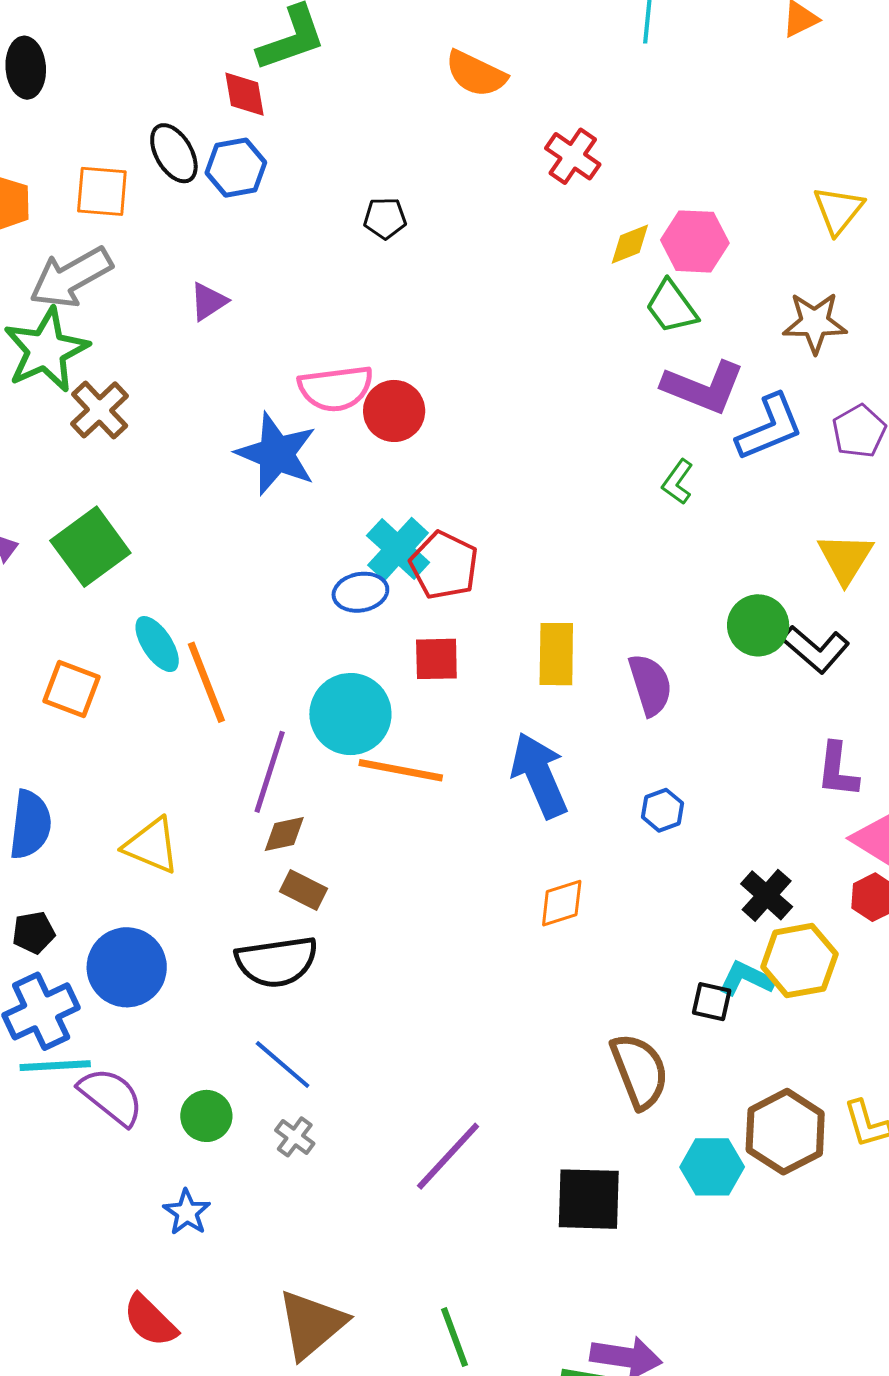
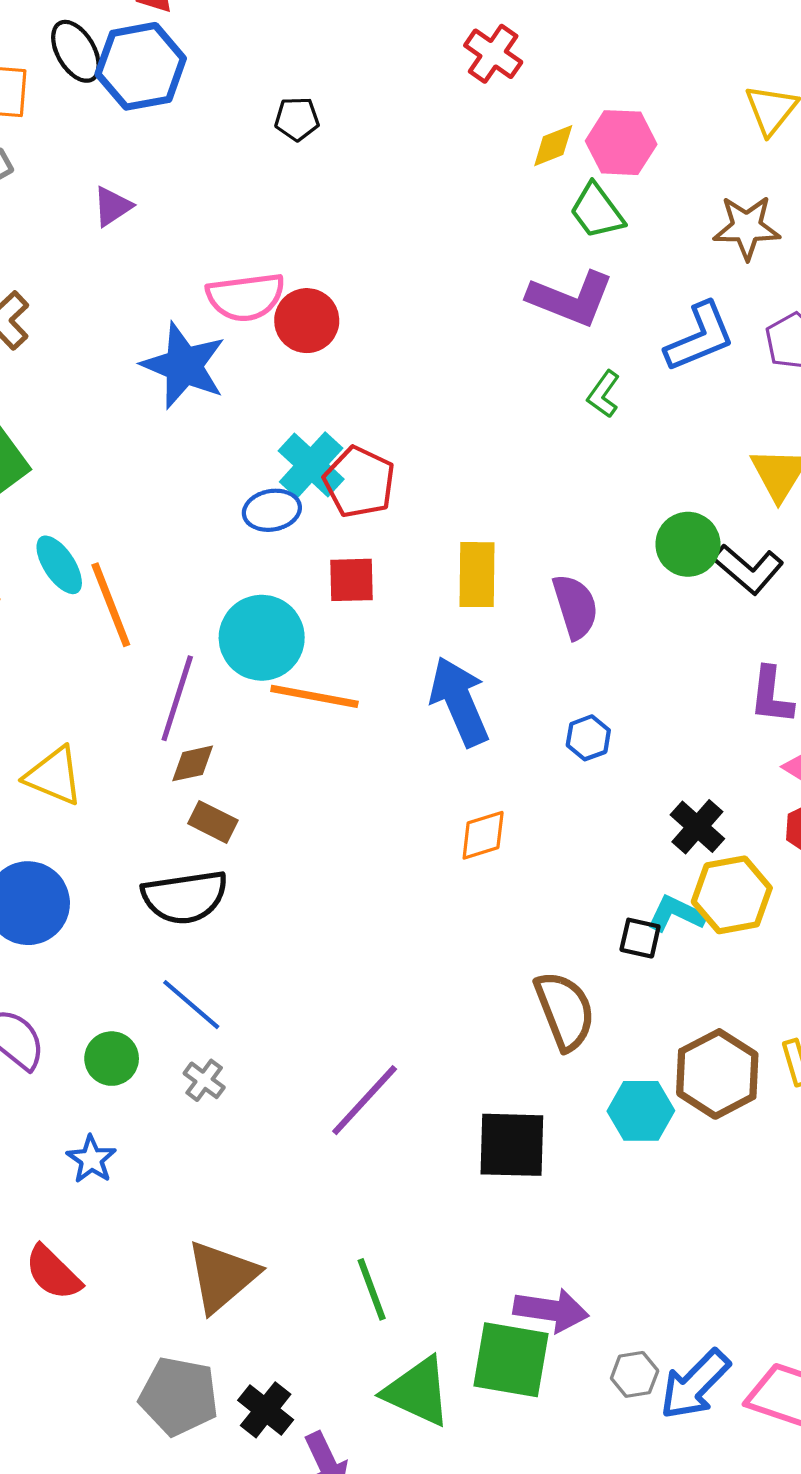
blue hexagon: (236, 168) -> (141, 66), size x1.4
purple L-shape: (703, 387) -> (571, 299), moved

